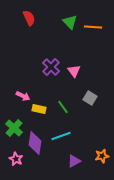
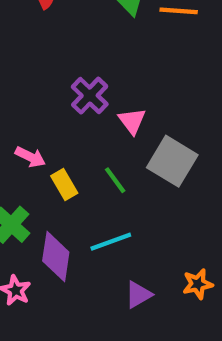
pink triangle: (74, 71) -> (132, 121), moved
gray square: (90, 98) -> (172, 161), size x1.6
yellow rectangle: (39, 109) -> (64, 184), turned 48

